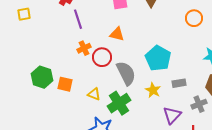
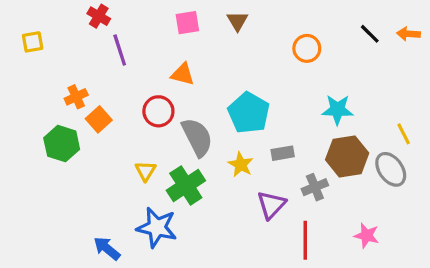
orange cross: (84, 48) -> (76, 97), moved
orange square: (65, 84) -> (99, 119), moved, turned 35
yellow triangle: (94, 94) -> (146, 171), turned 40

